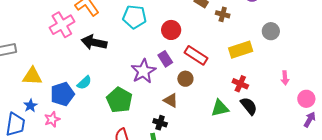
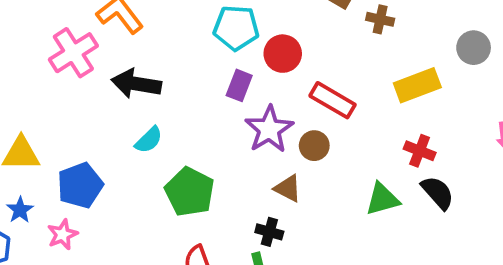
cyan pentagon: (134, 17) -> (236, 28), moved
purple rectangle: (165, 59) -> (239, 85), moved, turned 56
purple star: (143, 71) -> (269, 129), moved
cyan semicircle: (84, 83) -> (149, 140), moved

